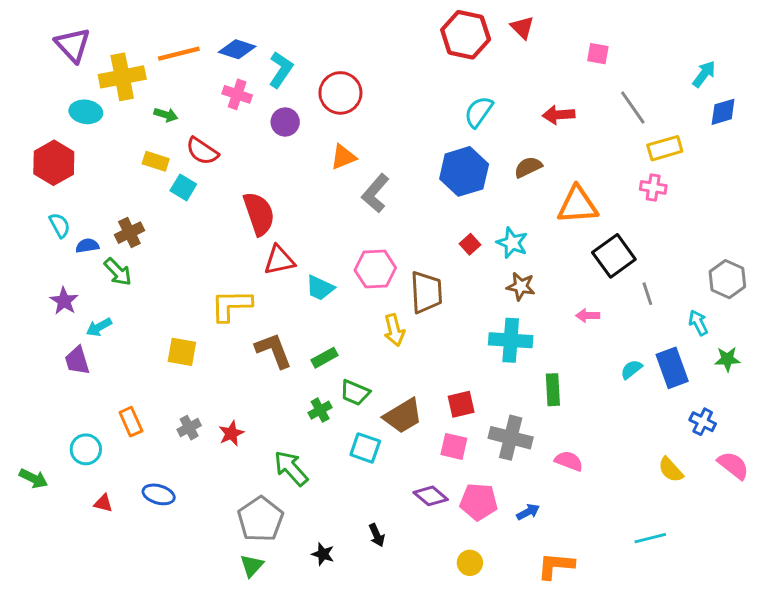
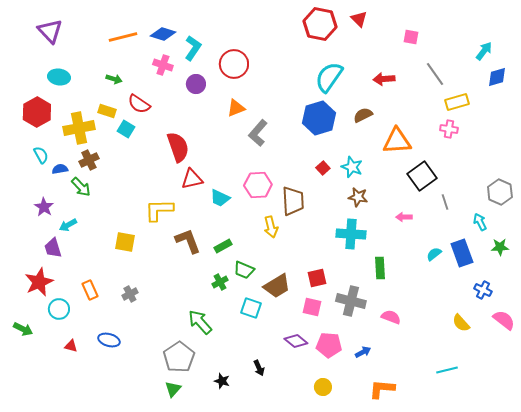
yellow cross: (122, 77) -> (79, 128), moved
cyan semicircle: (479, 112) -> (329, 77), size x1.4
red star: (231, 433) -> (39, 282), moved, size x1.6

